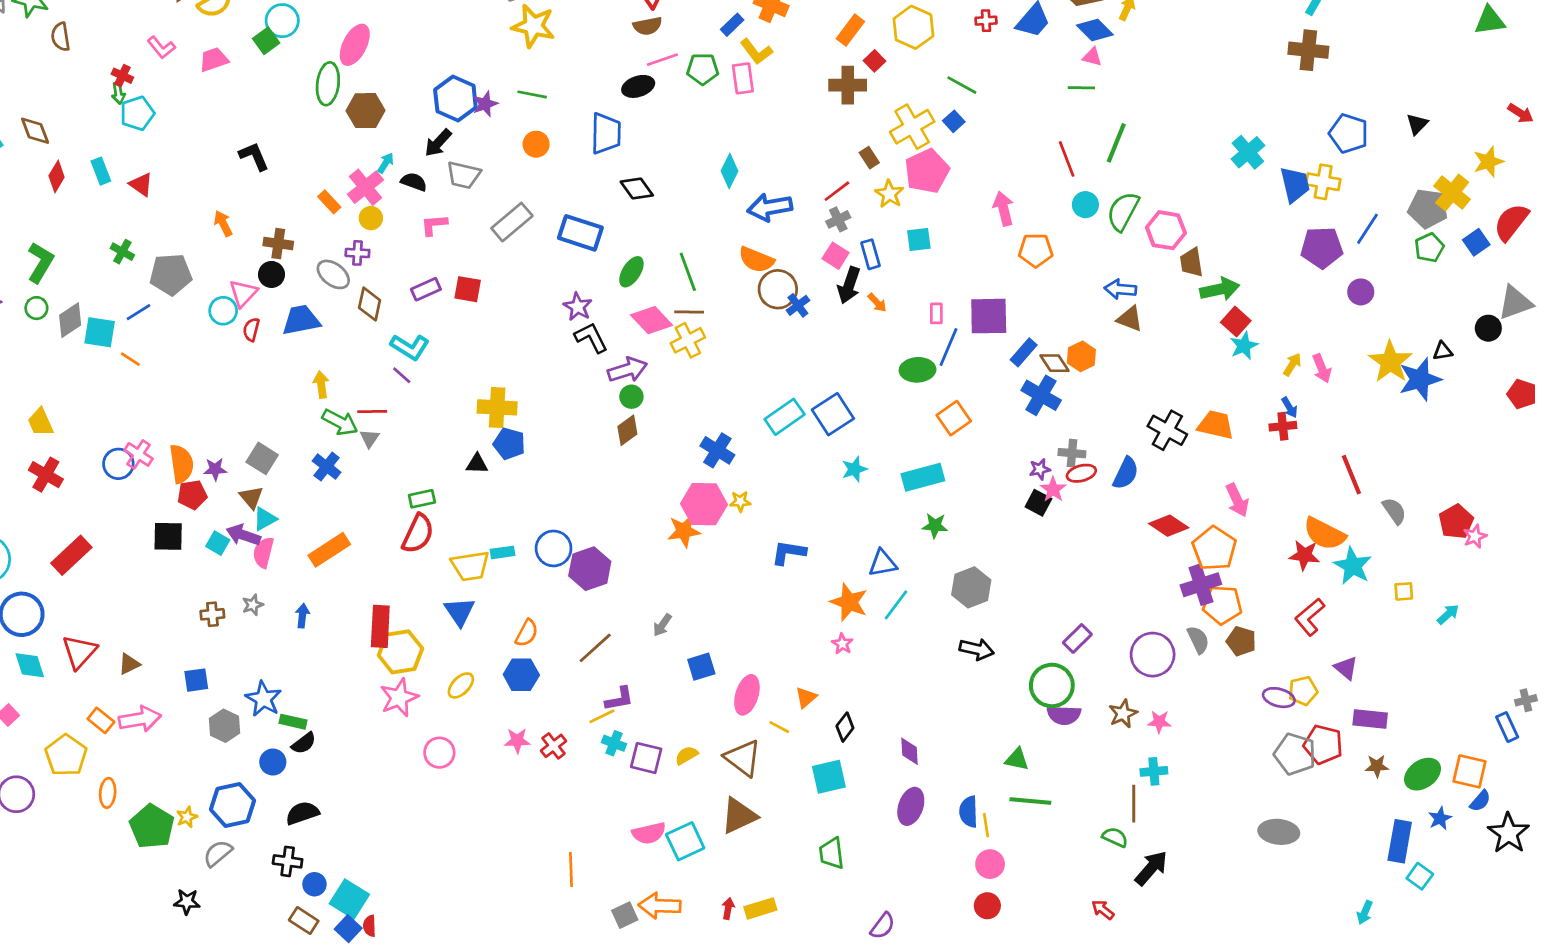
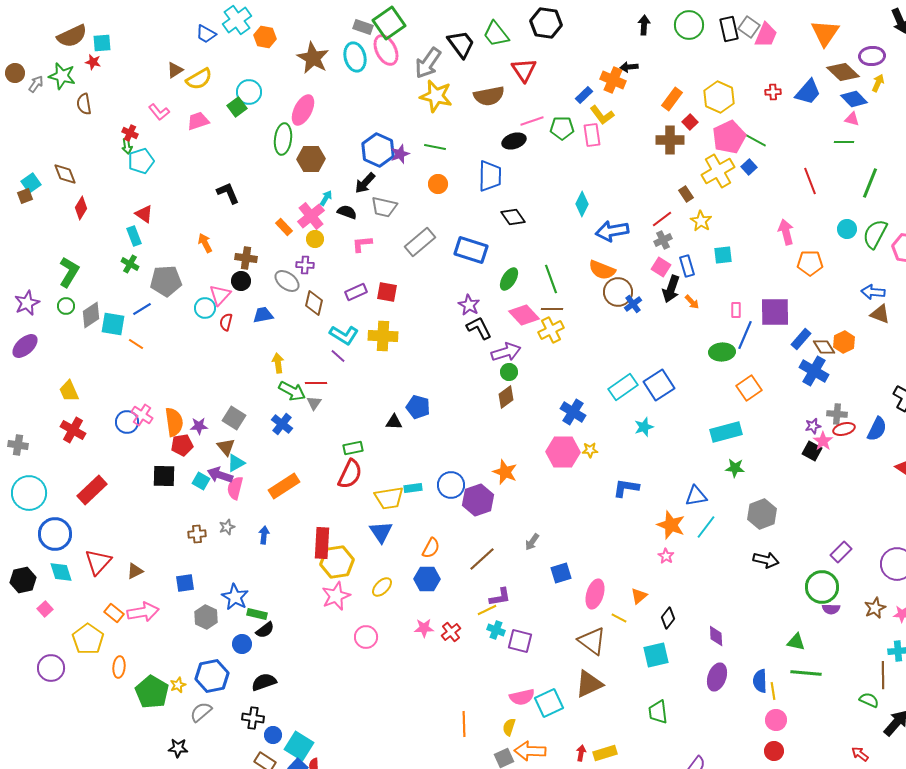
brown semicircle: (648, 26) -> (489, 96), moved, size x1.4
red line: (1067, 159) -> (810, 181), moved
cyan rectangle: (101, 171) -> (134, 236), moved
pink pentagon: (927, 171) -> (729, 137), moved
blue trapezoid: (301, 320) -> (263, 315), size x0.7
yellow cross: (497, 407) -> (383, 336), moved
cyan star: (854, 469) -> (644, 427), moved
orange star: (684, 531) -> (505, 472), moved, turned 30
purple semicircle: (1064, 715) -> (831, 609), size x0.7
yellow semicircle: (687, 755) -> (509, 727), moved, turned -42

